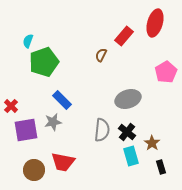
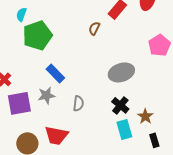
gray semicircle: (102, 130) -> (78, 103), moved, size x0.7

